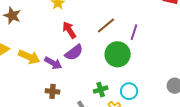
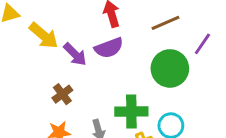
green cross: (101, 90) -> (131, 111), size x1.5
brown cross: (52, 91) -> (62, 94), turned 32

